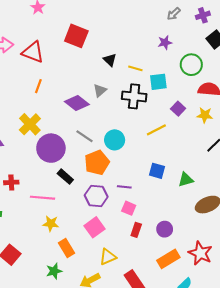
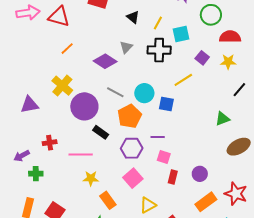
yellow line: (135, 68) -> (158, 23), turned -72
orange line: (38, 86) -> (67, 49), turned 32
blue square: (157, 171) -> (166, 104), moved
green triangle: (186, 180) -> (222, 119), moved

